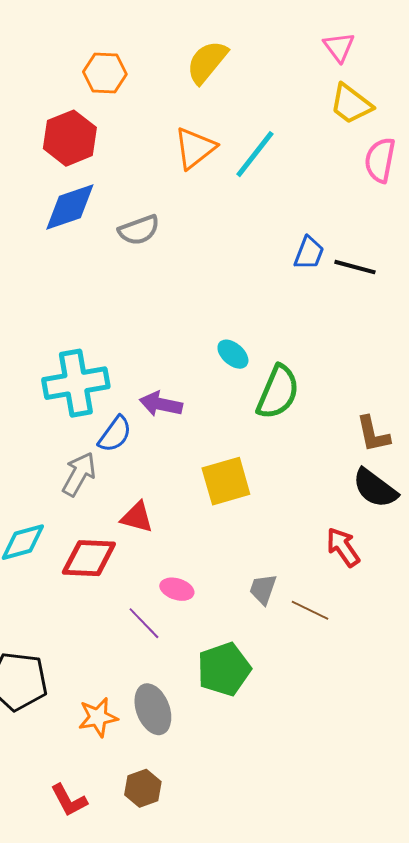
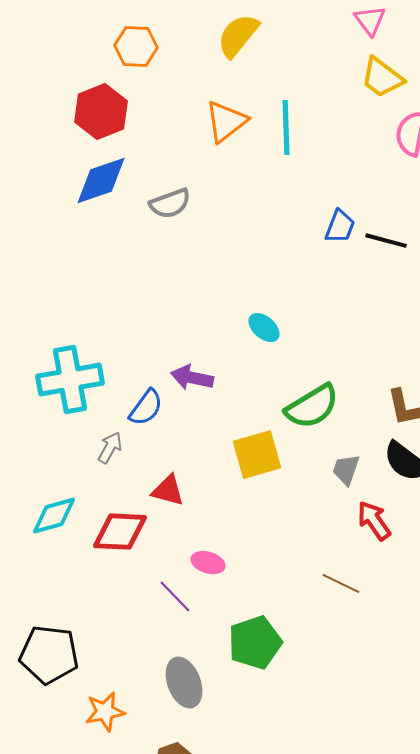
cyan line: (255, 154) -> (286, 128), turned -40
cyan cross: (76, 383) -> (70, 380), moved
green semicircle: (278, 392) -> (312, 407), moved, turned 36
gray arrow: (79, 474) -> (110, 448), size x0.7
gray trapezoid: (263, 589) -> (346, 470), moved
orange star: (98, 717) -> (105, 712), moved

